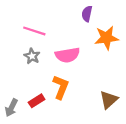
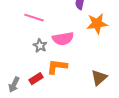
gray star: (32, 56) -> (40, 46), moved
orange L-shape: (61, 87) -> (57, 67), turned -105

